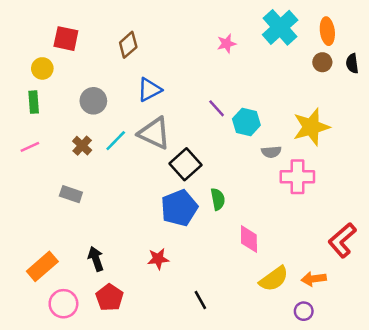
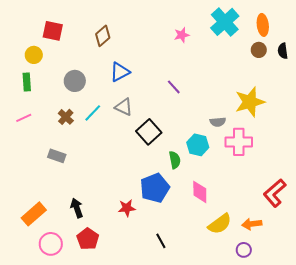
cyan hexagon: (246, 122) -> (198, 145), moved
gray triangle: (154, 133) -> (124, 107), size x0.7
blue pentagon: (179, 208) -> (155, 188), moved

